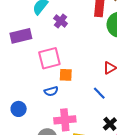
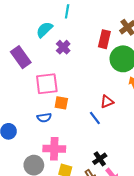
purple rectangle: (21, 36) -> (21, 57), turned 60
blue line: (99, 93) -> (95, 118), moved

